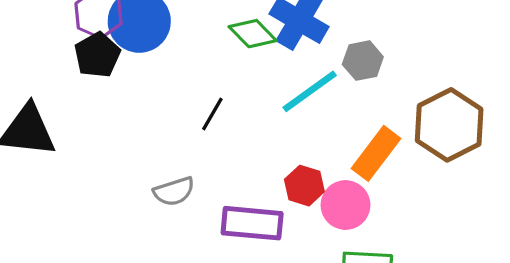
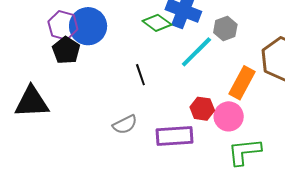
black line: (212, 114) -> (140, 75), turned -40

